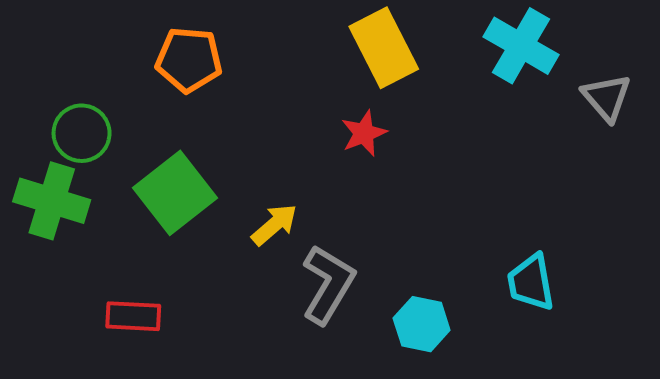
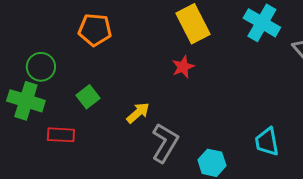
green square: (175, 193) -> (88, 97), size x0.6
red rectangle: (133, 316) -> (61, 135), moved

